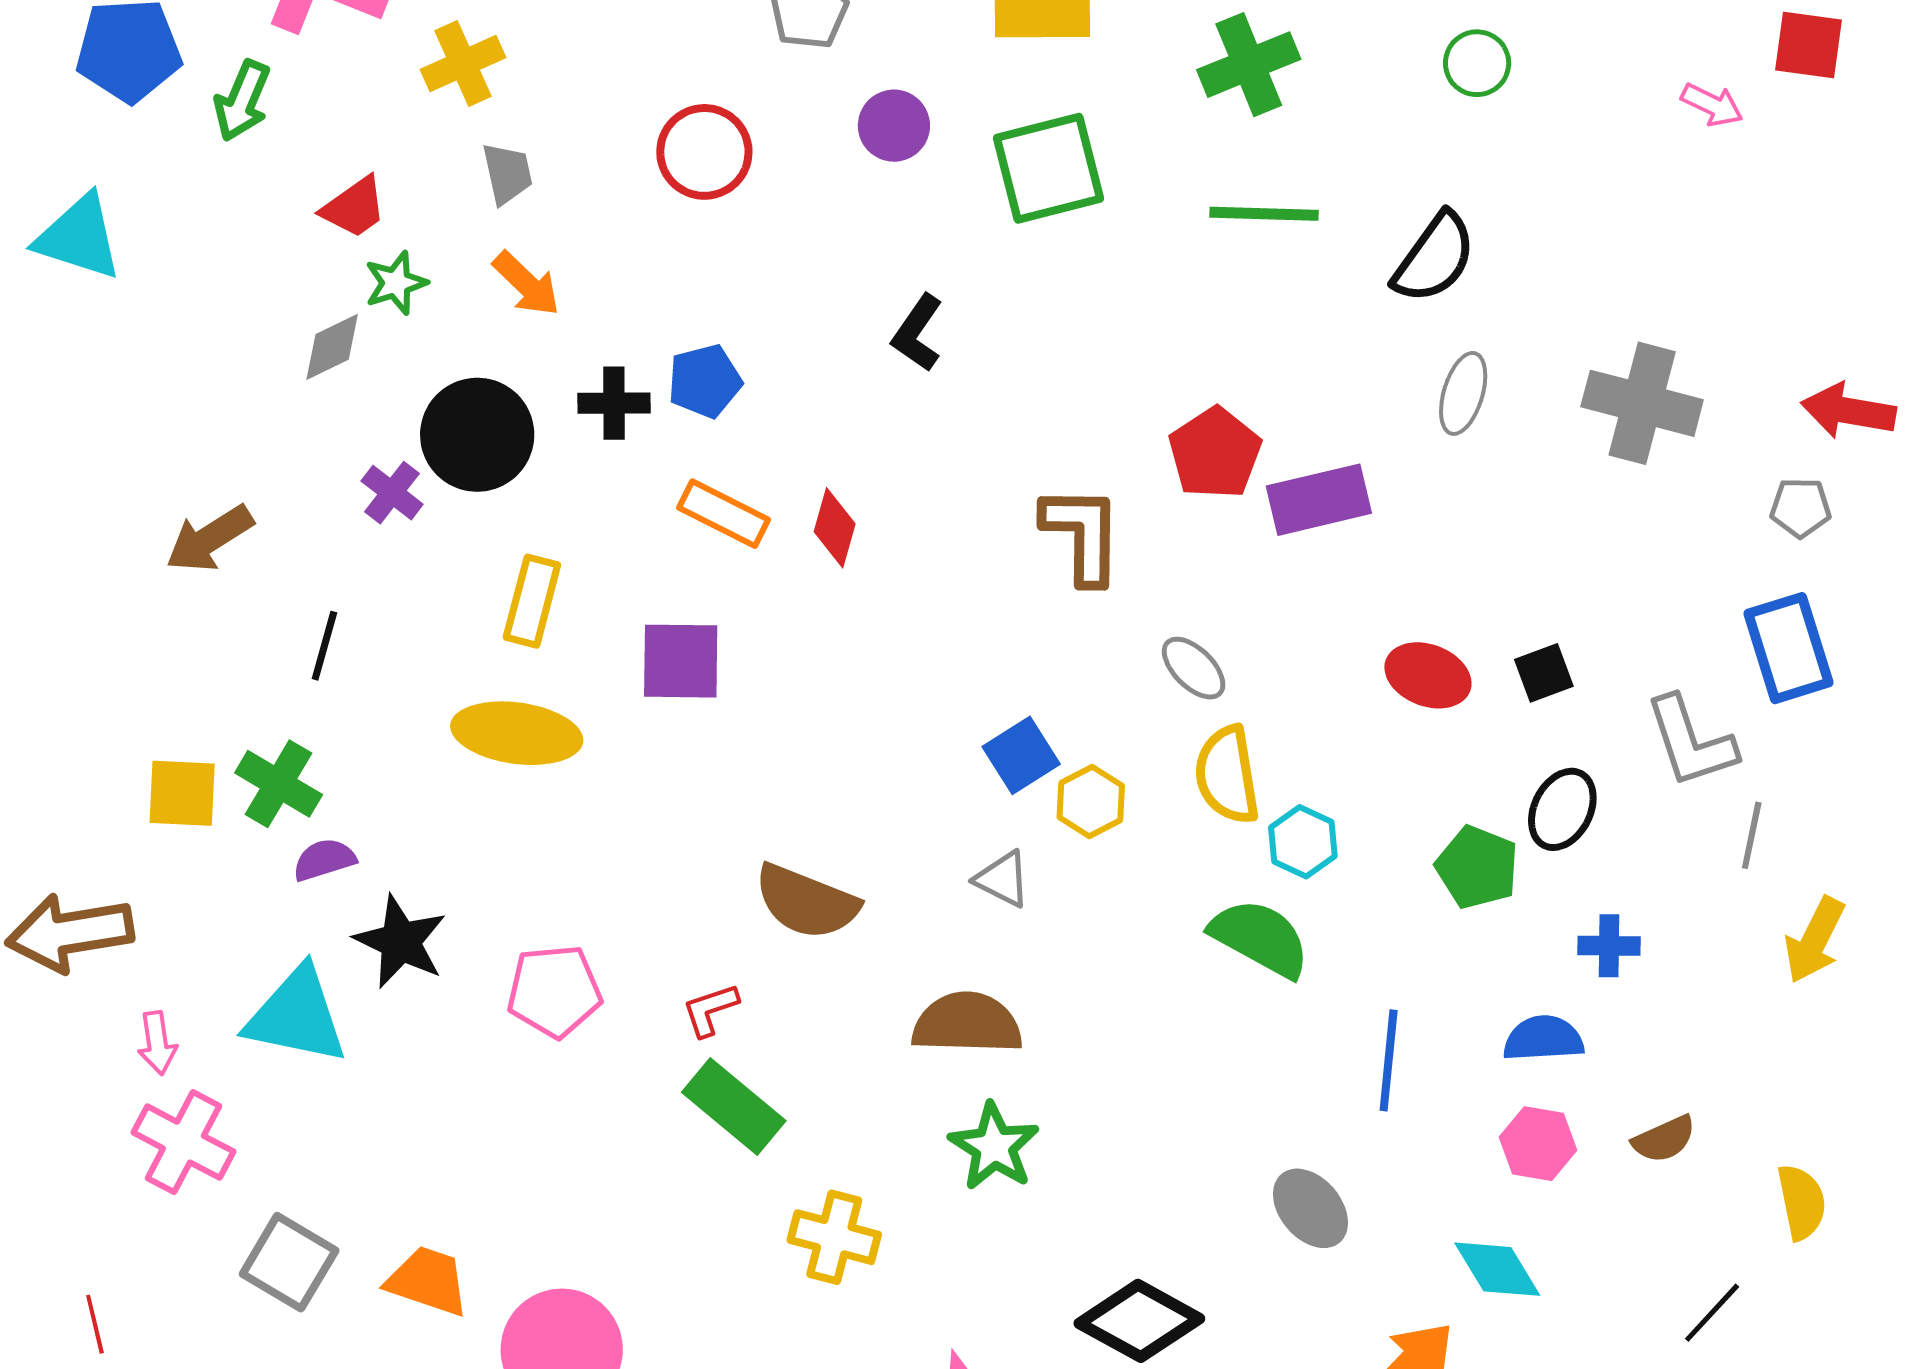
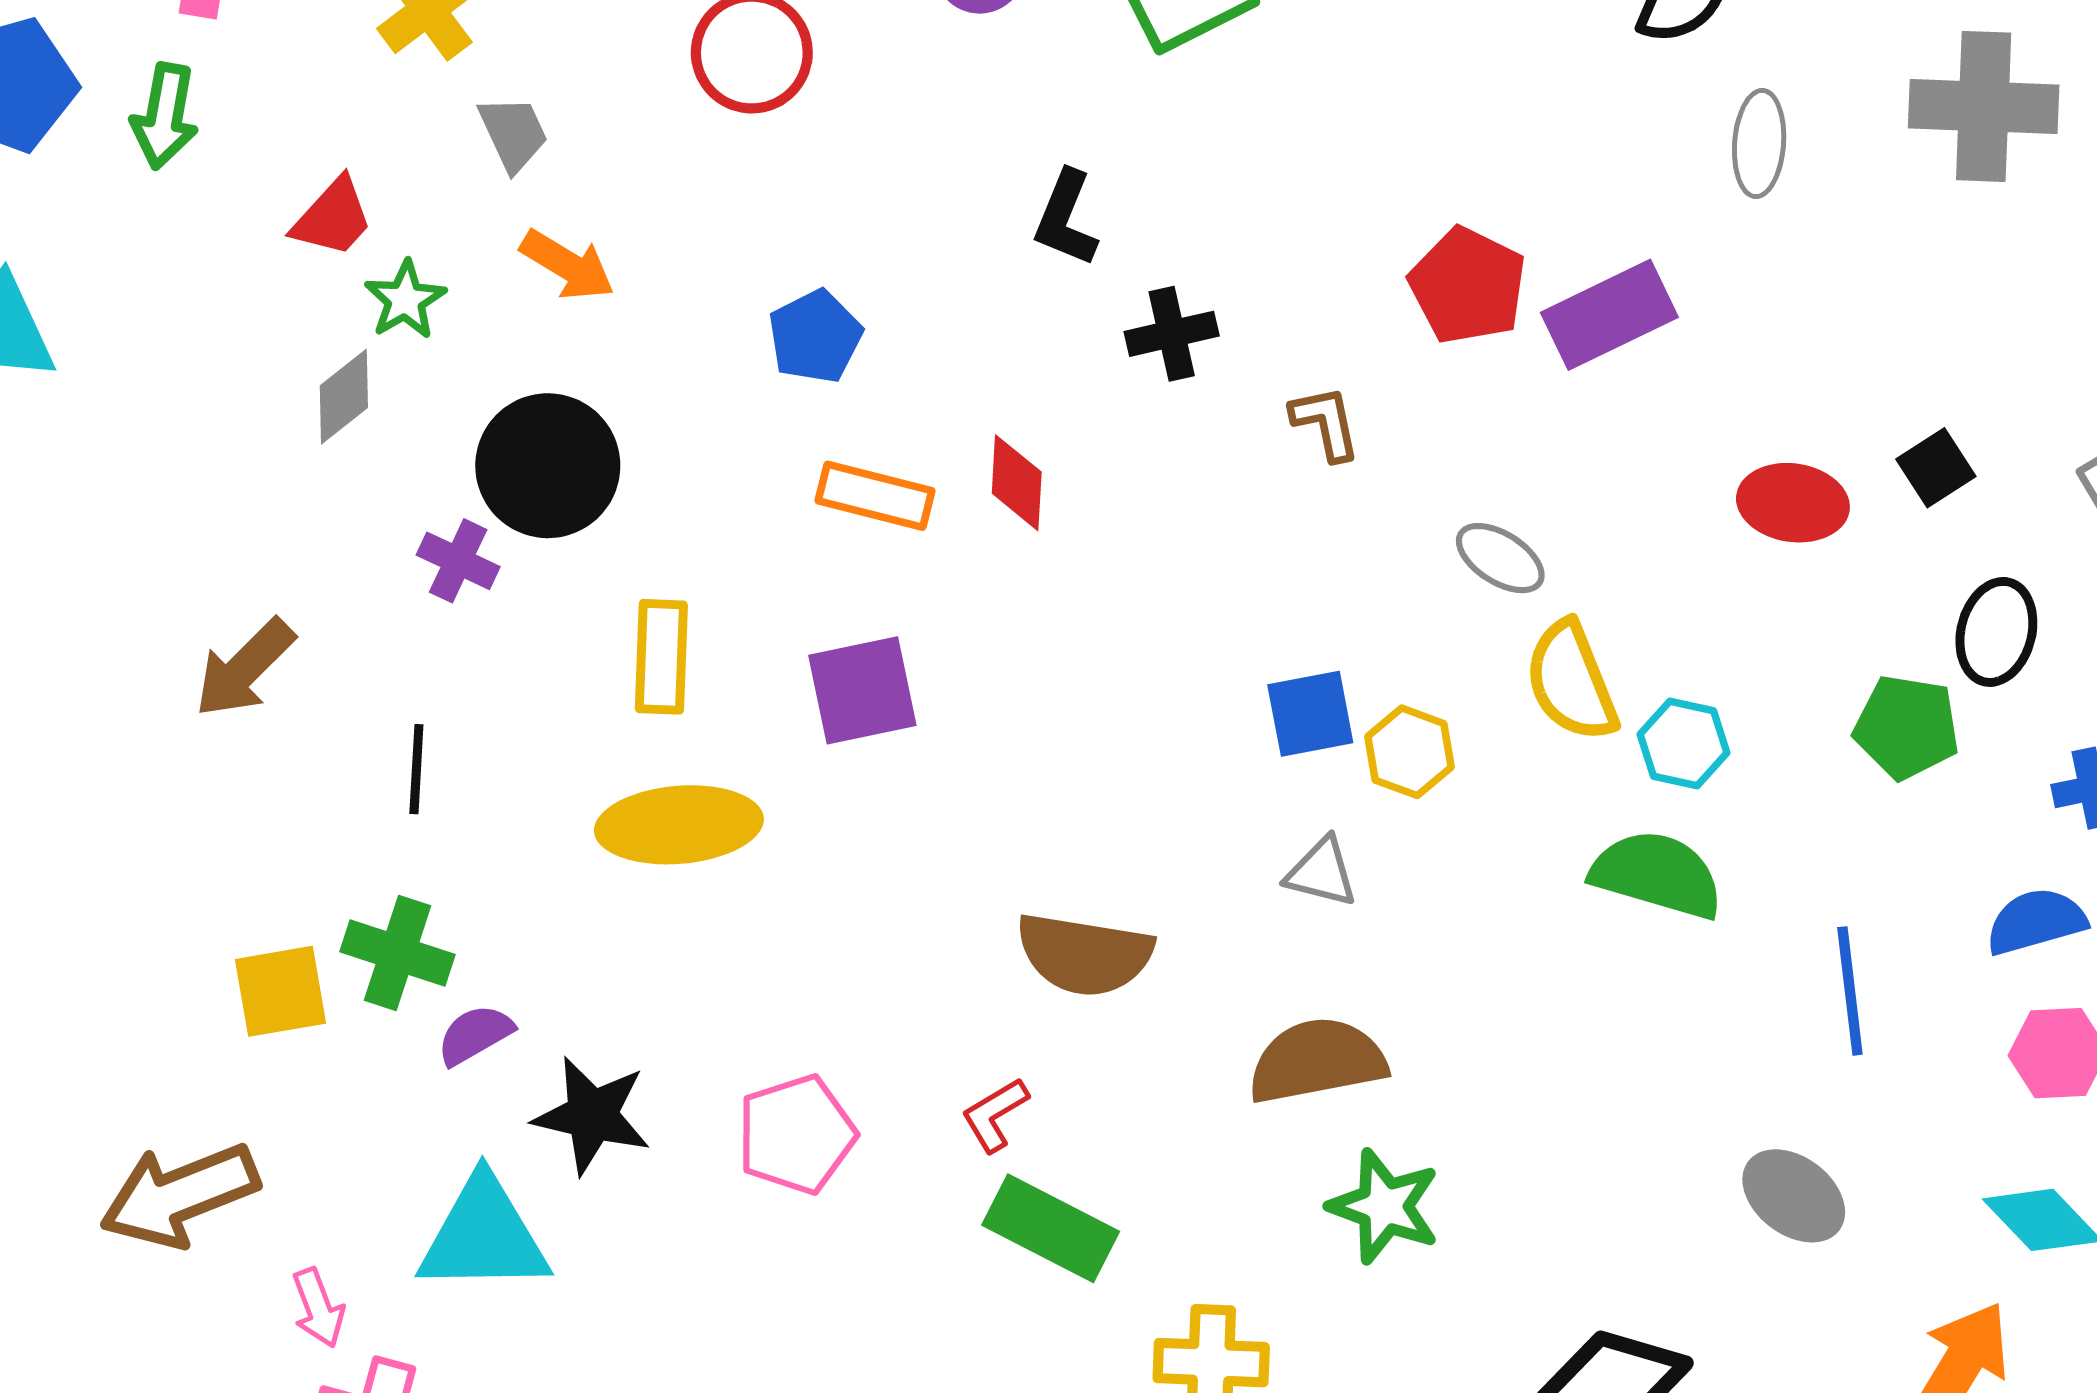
black cross: (614, 403) -> (1172, 334), moved
brown L-shape: (1082, 534) -> (1326, 423), size x0.6
blue square: (1021, 755) -> (1310, 714), turned 34

